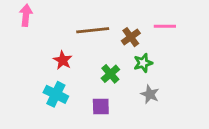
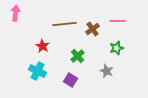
green star: (143, 63) -> (117, 48), moved
purple square: (101, 107) -> (71, 80), turned 32

